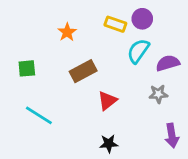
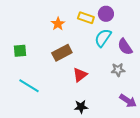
orange star: (67, 32) -> (58, 24), moved
purple semicircle: (168, 63) -> (125, 47), turned -108
purple arrow: (172, 136) -> (128, 101), turned -48

